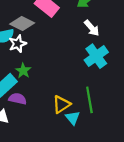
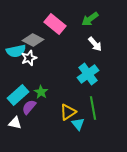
cyan cross: (96, 56) -> (88, 74), moved
green star: (23, 71) -> (41, 92), moved
purple semicircle: (18, 99) -> (29, 107), turned -63

